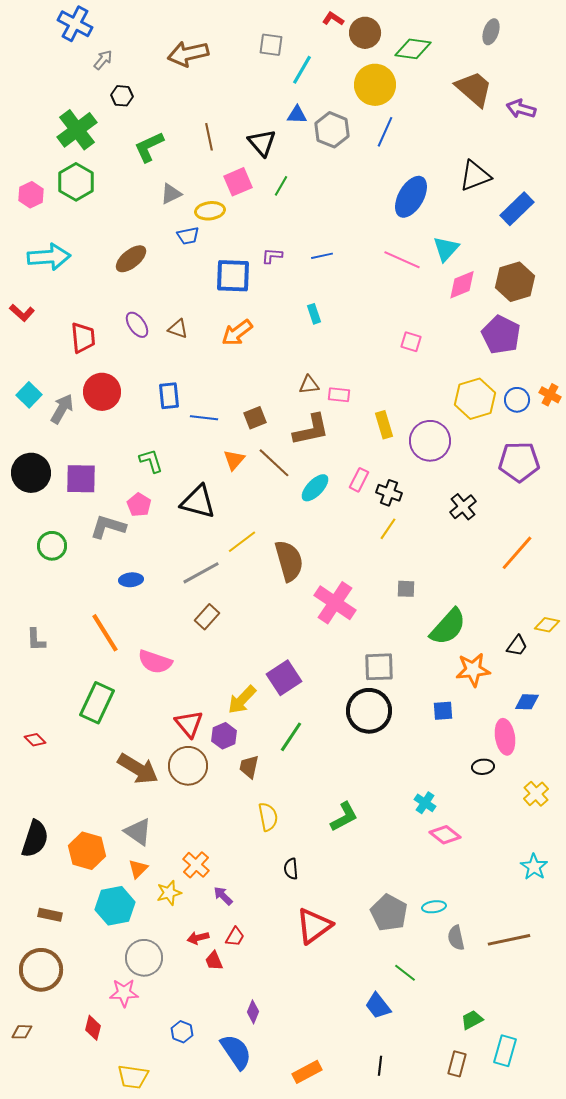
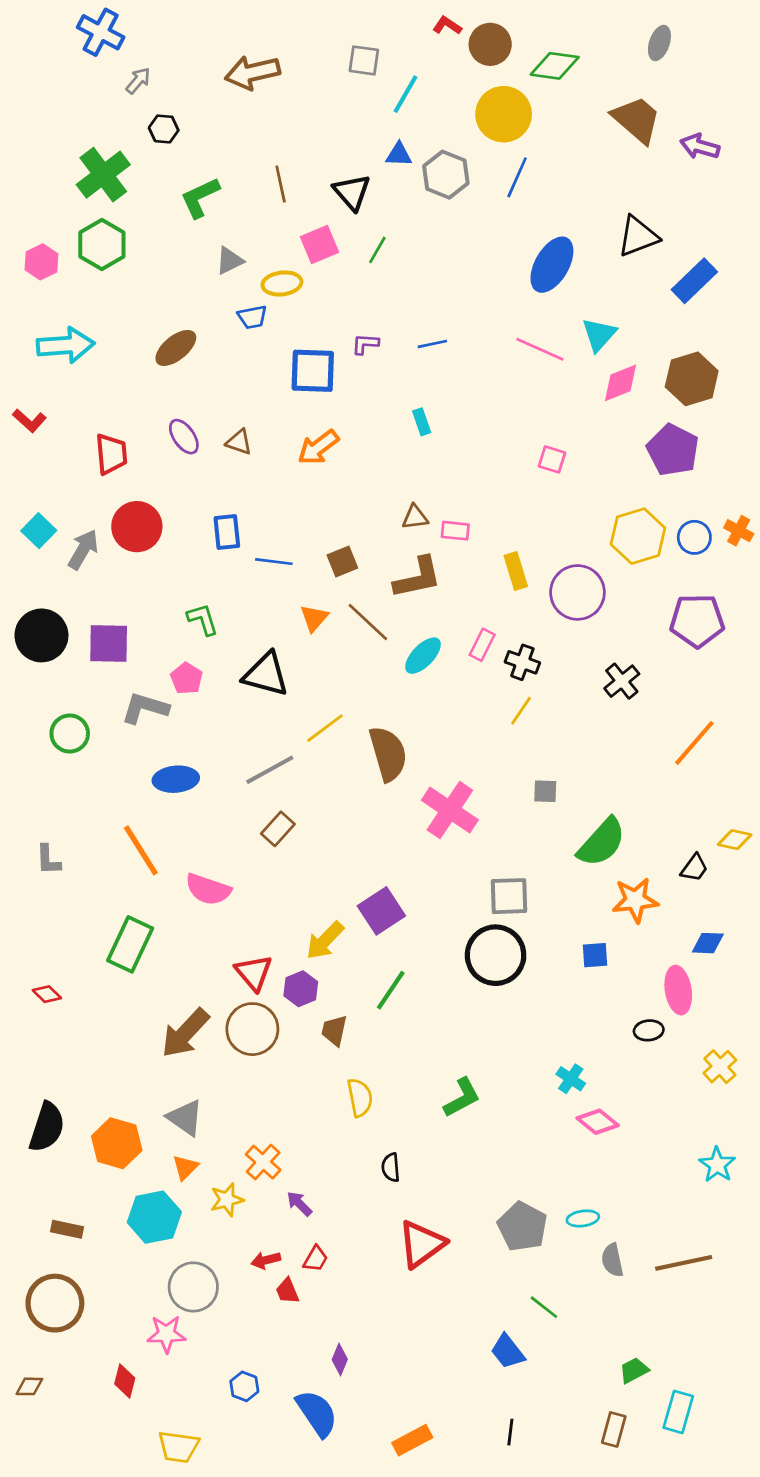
blue ellipse: (131, 580) -> (176, 779), size x1.4
brown arrow: (138, 769) -> (185, 1033), turned 102

